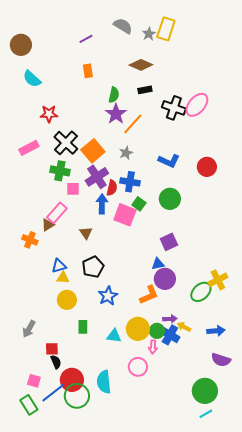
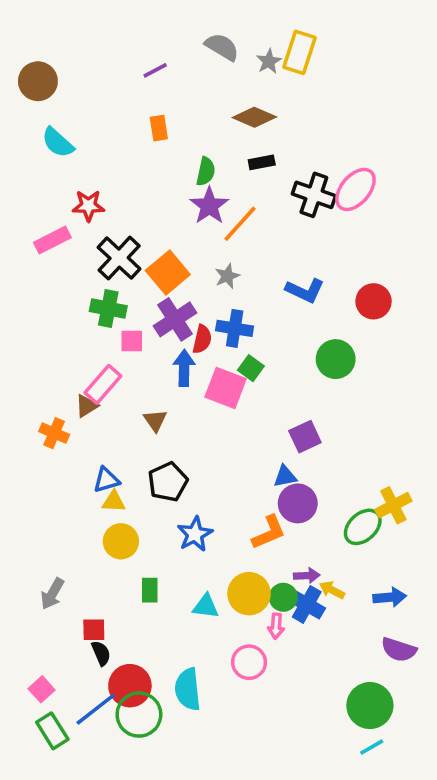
pink rectangle: (29, 148) -> (52, 240), moved
green circle: (170, 199) -> (336, 359), moved
pink square: (34, 381) -> (42, 689), moved, turned 32

